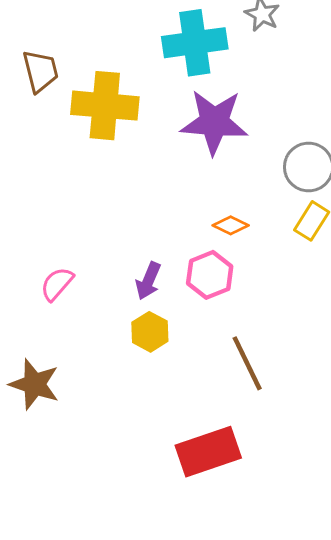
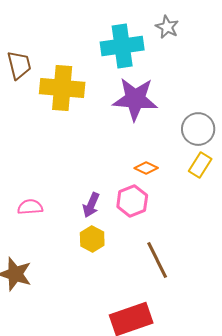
pink semicircle: (57, 284) -> (30, 207), turned 45

